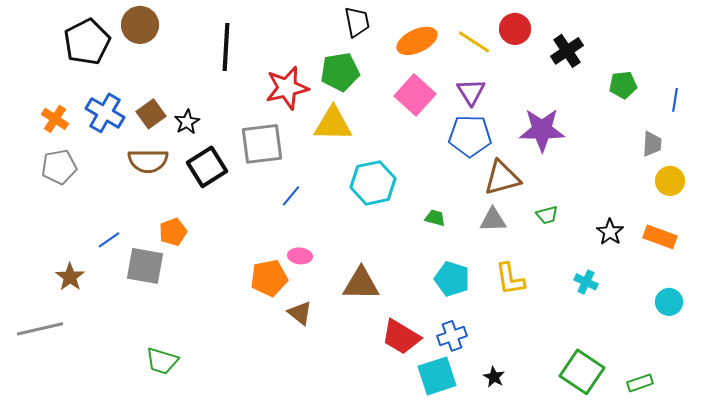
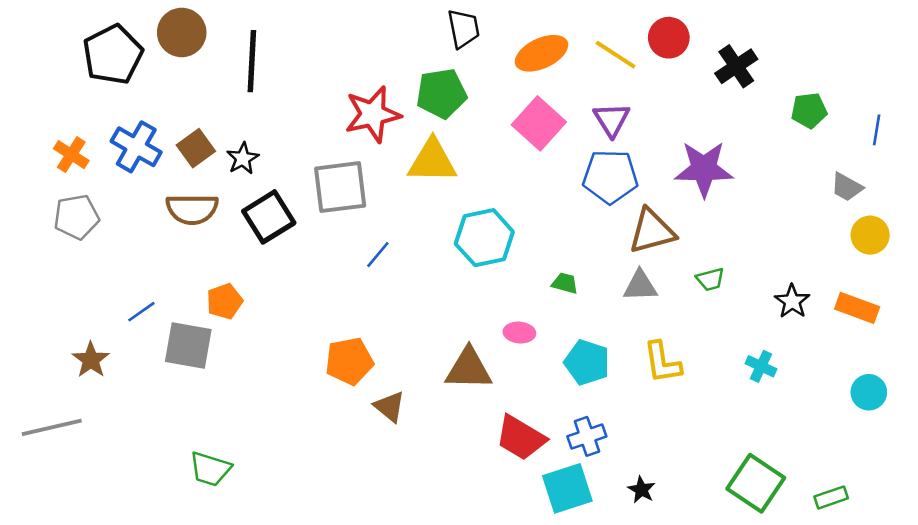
black line: (226, 47) -> (252, 61), moved
gray trapezoid: (652, 144) -> (847, 187), turned 116
pink ellipse: (300, 256) -> (519, 333), moved

